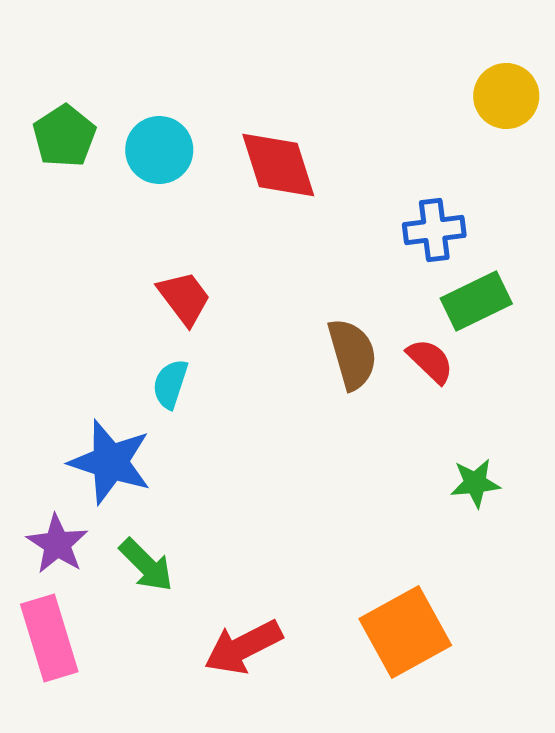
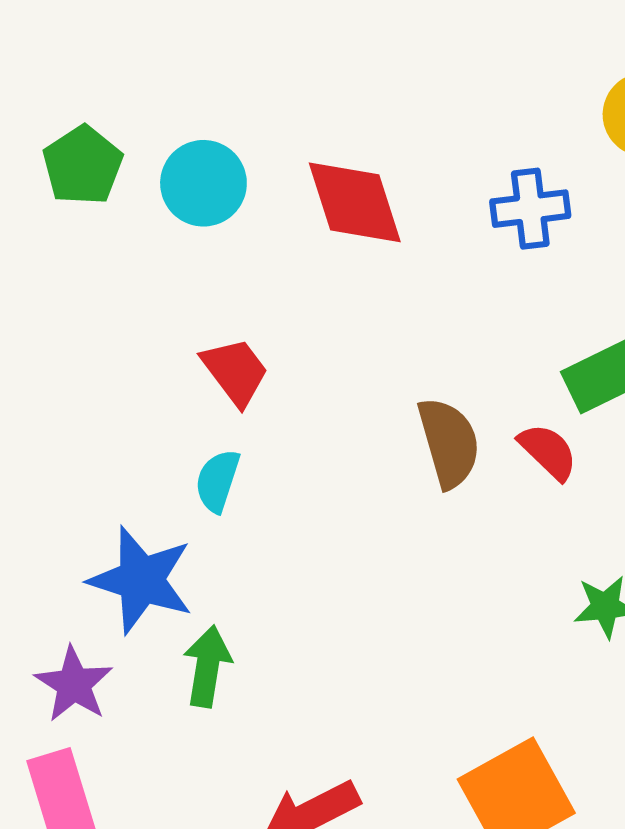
blue cross: (434, 230) -> (530, 209), moved
green arrow: (146, 565) -> (207, 666), moved, turned -126

